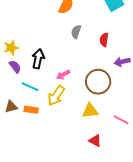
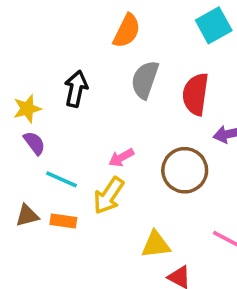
gray semicircle: (76, 32) -> (145, 80), size x1.5
red semicircle: (104, 40) -> (196, 94), size x1.6
black arrow: (38, 59) -> (76, 89), moved
yellow triangle: (90, 111) -> (156, 244), moved

